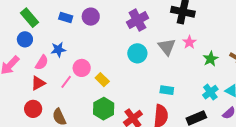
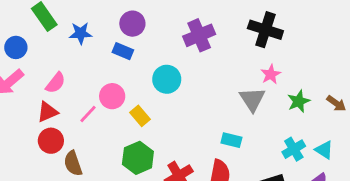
blue rectangle: (66, 17) -> (123, 51), moved
blue circle: (25, 39) -> (16, 47), moved
gray triangle: (167, 47) -> (252, 99), moved
blue star: (58, 50) -> (81, 33), moved
cyan circle: (137, 53) -> (167, 79), moved
red circle: (33, 109) -> (51, 141), moved

